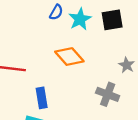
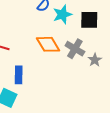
gray cross: (108, 94) -> (75, 49), moved

